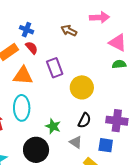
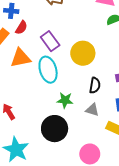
red semicircle: (32, 48) -> (21, 28), turned 88
cyan ellipse: (22, 108) -> (48, 70), moved

